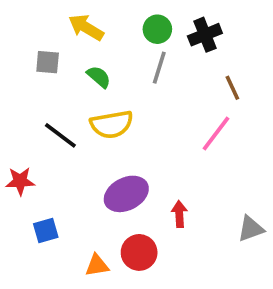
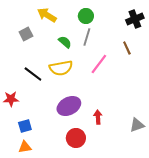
black cross: (205, 35) -> (135, 19), moved
gray square: (48, 62) -> (26, 34), turned -32
green semicircle: (99, 77) -> (65, 42), moved
pink line: (216, 134) -> (99, 64), moved
orange triangle: (97, 265) -> (25, 147), moved

